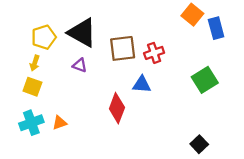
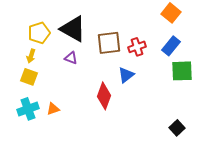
blue rectangle: (216, 28) -> (171, 46), moved, turned 54
green square: (205, 80) -> (182, 71), turned 30
blue triangle: (142, 84) -> (126, 75), turned -42

